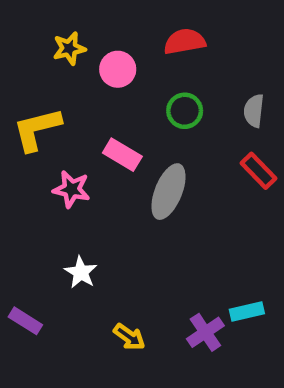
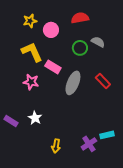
gray semicircle: (254, 111) -> (98, 42), moved, turned 112
yellow L-shape: (37, 129) -> (32, 52), moved, turned 80
red rectangle: (258, 171) -> (103, 81), moved
purple rectangle: (25, 321) -> (11, 121), moved
yellow arrow: (129, 337) -> (56, 146), turned 64

